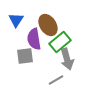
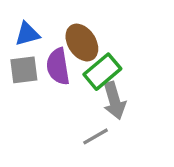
blue triangle: (16, 20) -> (27, 34), turned 42
gray square: (25, 56) -> (24, 70), moved

